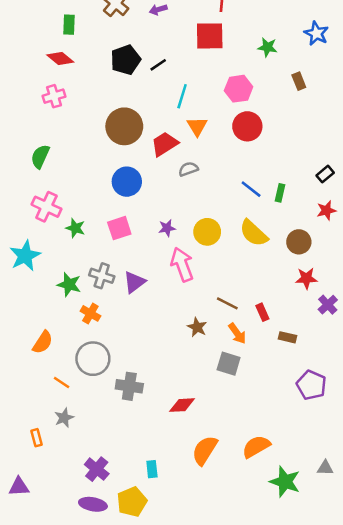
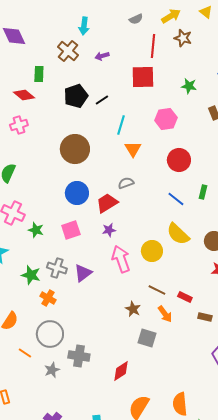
green rectangle: (69, 25) -> (39, 74), moved
red circle: (247, 126) -> (179, 160), moved
red trapezoid: (164, 144) -> (107, 203), moved
green rectangle: (280, 193) -> (203, 192), moved
yellow circle: (207, 232) -> (152, 251), moved
red rectangle: (262, 312) -> (185, 297), turned -40
gray square: (229, 364) -> (147, 338), moved
red diamond: (182, 405) -> (121, 371), turned -30
gray star: (64, 418) -> (52, 370), moved
orange semicircle: (256, 447) -> (180, 404), turned -65

